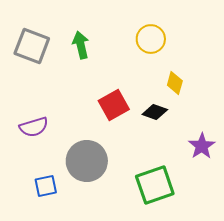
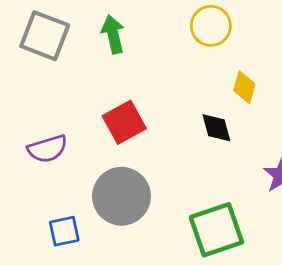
red square: (114, 105) -> (124, 122), moved
black diamond: (155, 112) -> (216, 128), turned 55

